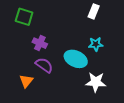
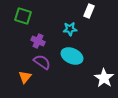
cyan star: (96, 44) -> (70, 29), moved
white star: (96, 82) -> (104, 78), moved, turned 30

